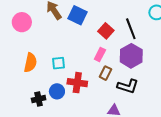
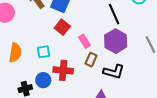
red square: (106, 31) -> (62, 27), moved
pink rectangle: (100, 55) -> (84, 41), turned -56

